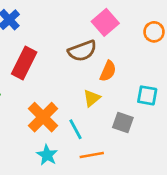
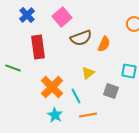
pink square: (105, 22) -> (62, 17), moved
red rectangle: (24, 63) -> (38, 47), turned -35
orange semicircle: (108, 71) -> (104, 44), moved

